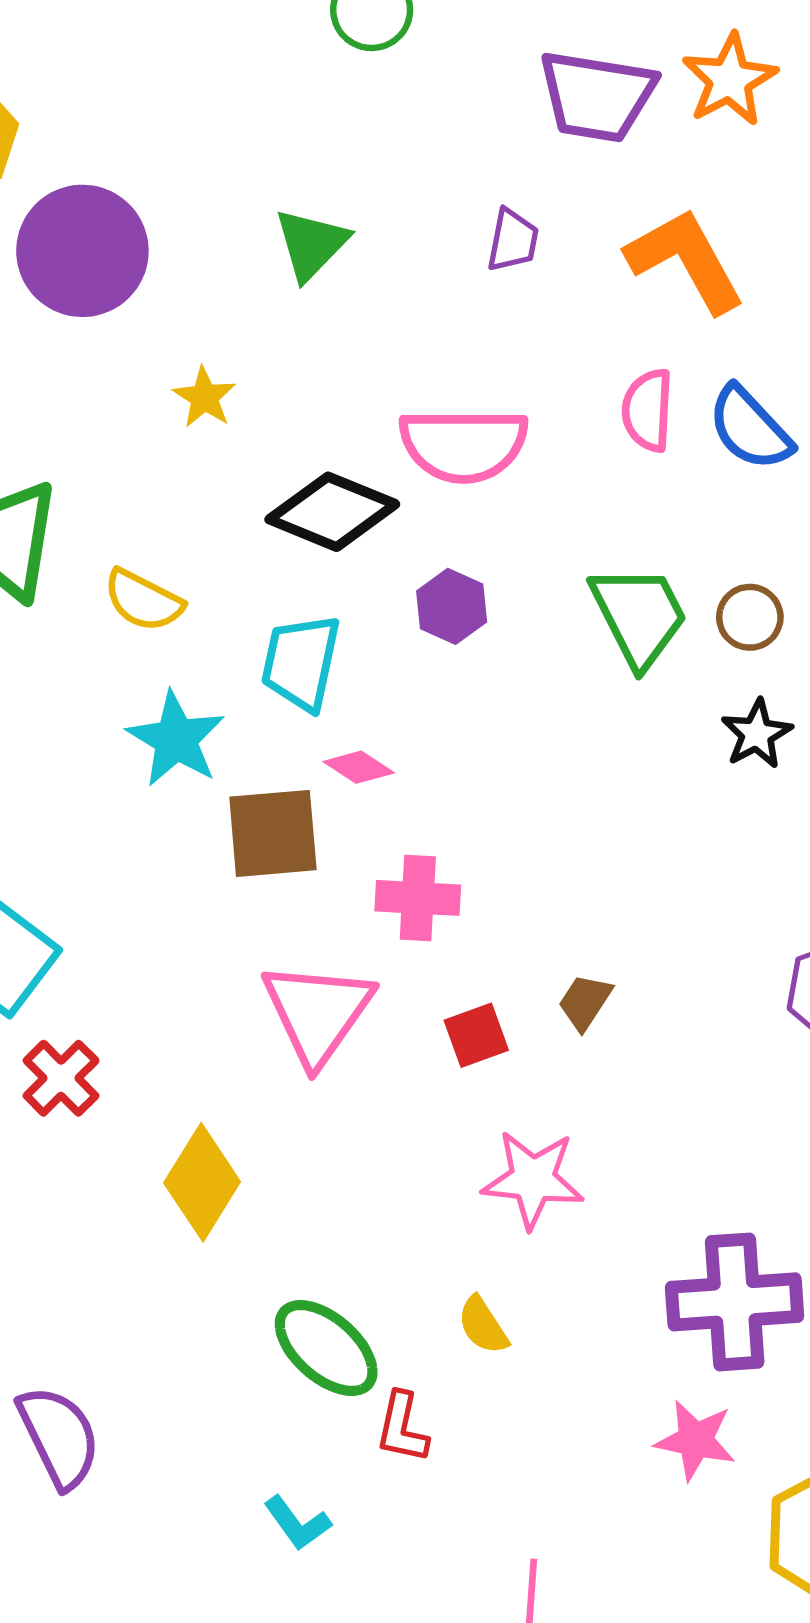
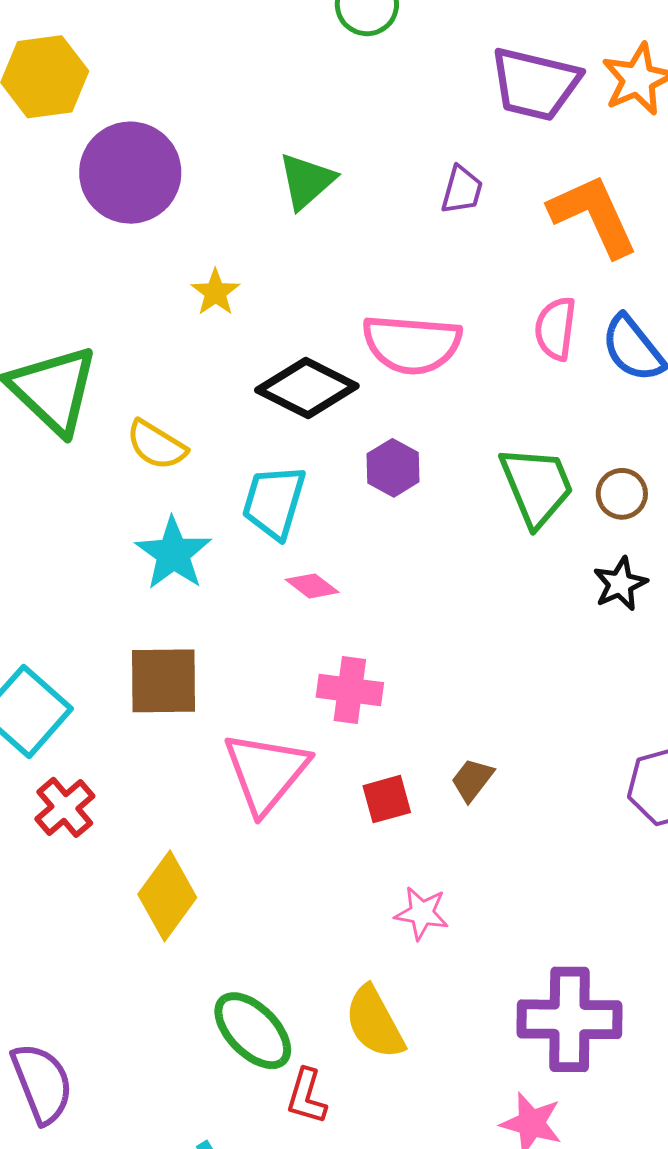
brown square: (273, 833) -> (164, 681), moved
pink star: (533, 1179) -> (422, 913), size x0.7
yellow semicircle: (483, 1325) -> (375, 1022), size x1.6

